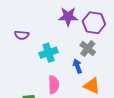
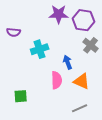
gray cross: (88, 49) -> (91, 45), moved
pink semicircle: (54, 85) -> (57, 80), moved

